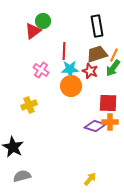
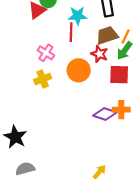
cyan star: (70, 69) -> (78, 16), moved
red square: (108, 103) -> (119, 75), moved
yellow cross: (29, 105) -> (43, 79), moved

